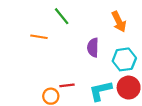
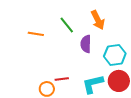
green line: (62, 16) -> (67, 25), moved
orange arrow: (119, 22) -> (98, 20), moved

